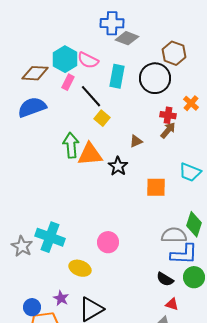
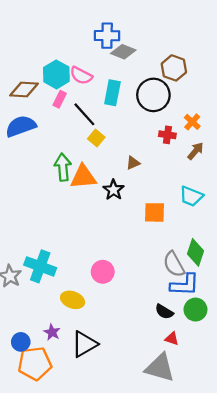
brown arrow: (168, 130) -> (195, 151), moved
gray semicircle: (174, 235) -> (174, 264), turned -120

